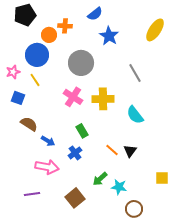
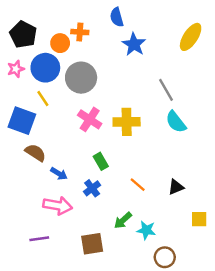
blue semicircle: (95, 14) -> (117, 17), turned 112
black pentagon: (25, 15) -> (23, 34), moved, turned -30
gray circle: (81, 63) -> (81, 78), moved
pink star: (13, 72) -> (16, 69), moved
blue square: (18, 98) -> (22, 121), size x1.6
cyan semicircle: (135, 115) -> (176, 122), moved
black triangle: (130, 151) -> (176, 187), moved, turned 32
brown square: (75, 198) -> (92, 244), turned 30

